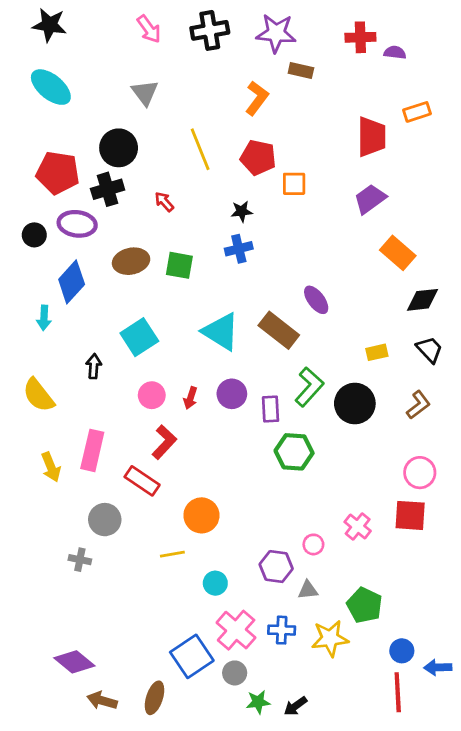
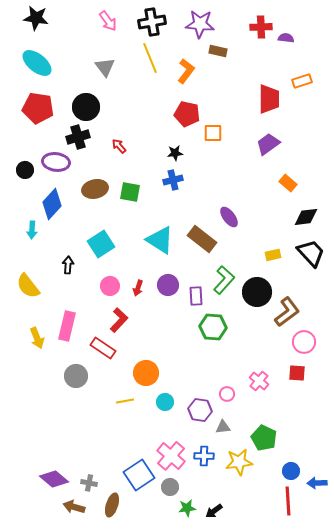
yellow line: (200, 149) -> (150, 58), moved
red pentagon: (58, 173) -> (38, 108), moved
orange rectangle: (398, 253) -> (288, 183), size x0.7
black trapezoid: (429, 350) -> (311, 253), size x1.4
brown L-shape: (418, 405) -> (287, 312), moved, size x1.4
red square: (410, 515) -> (297, 373), size x0.7
gray cross: (80, 560) -> (89, 483), moved
cyan circle: (215, 583) -> (165, 402), moved

